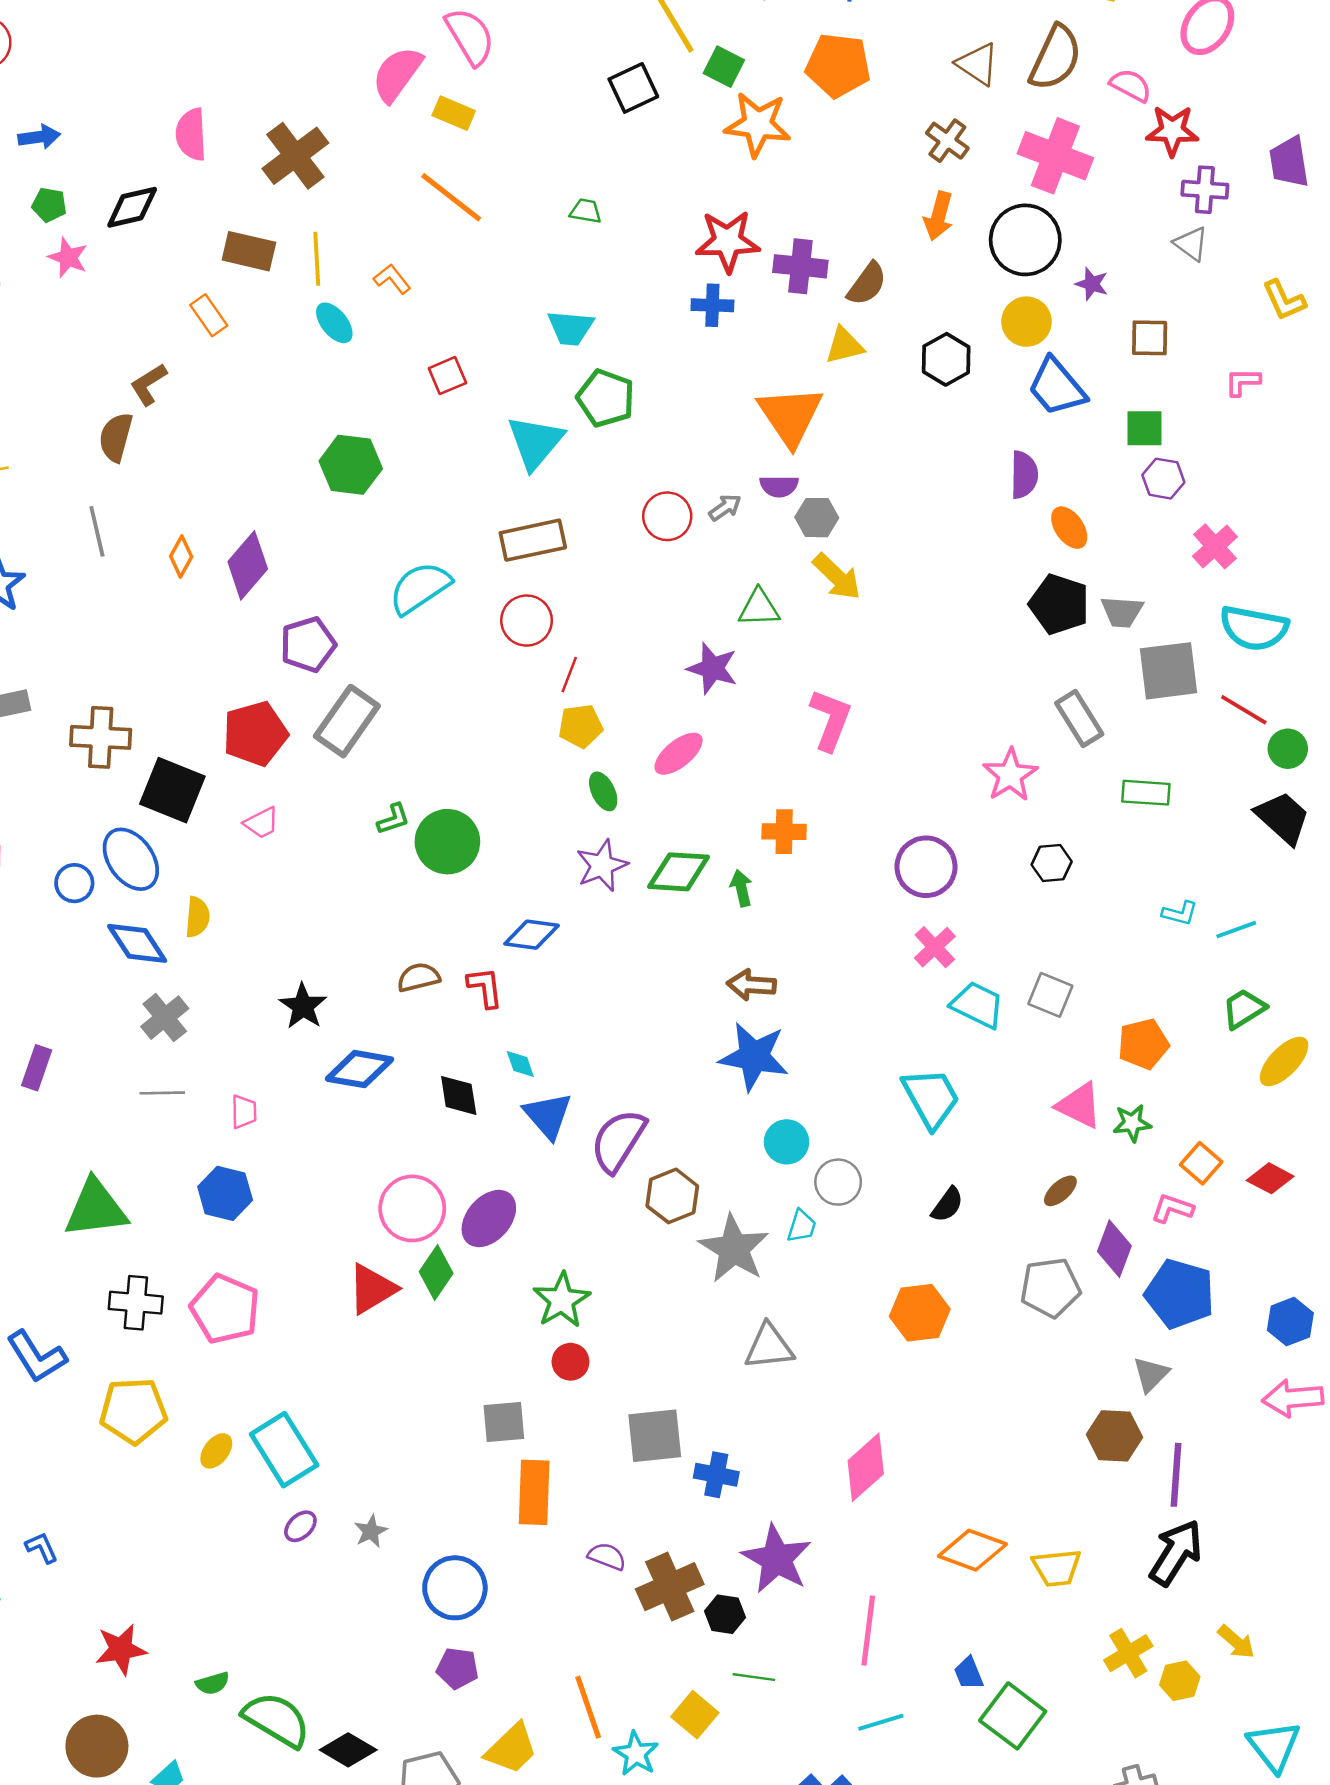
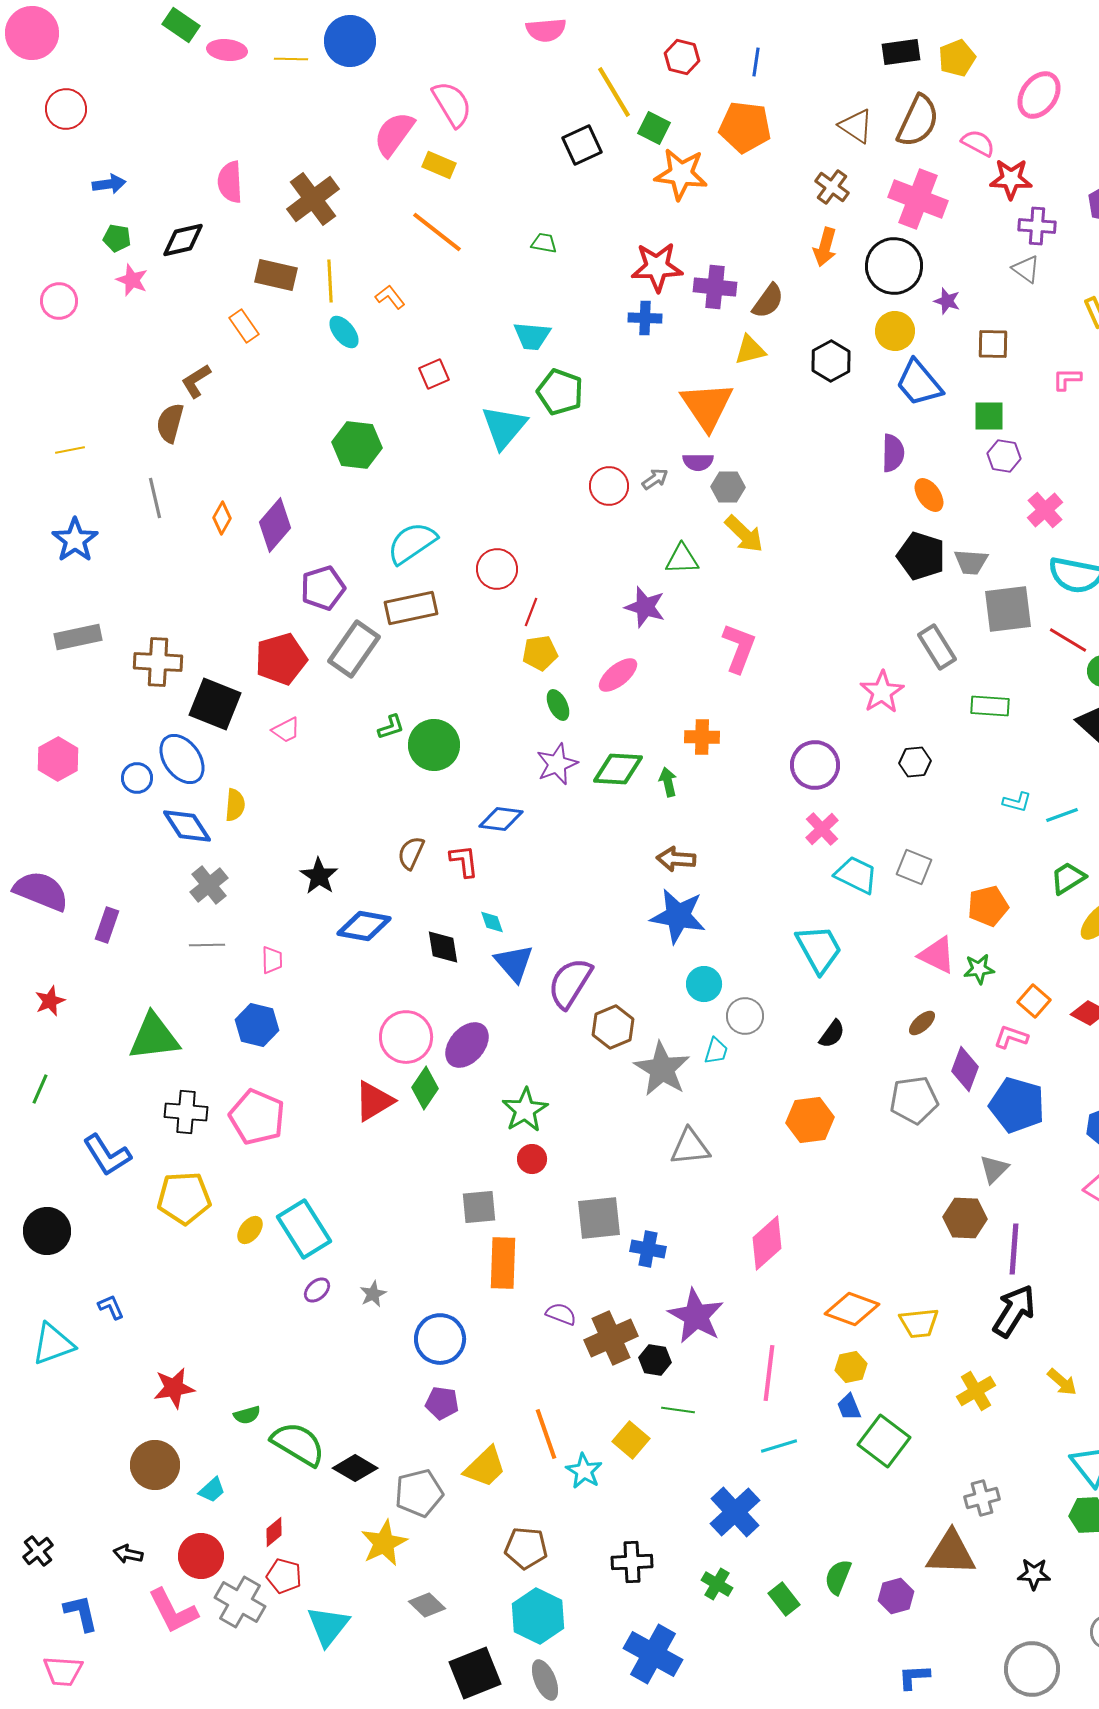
brown rectangle: (533, 540) -> (411, 608), moved
brown semicircle: (419, 977) -> (411, 853), turned -52
yellow hexagon: (1180, 1681) -> (851, 1367), moved

